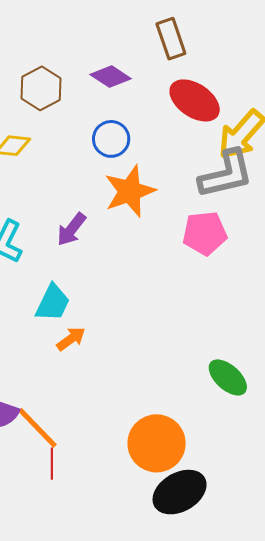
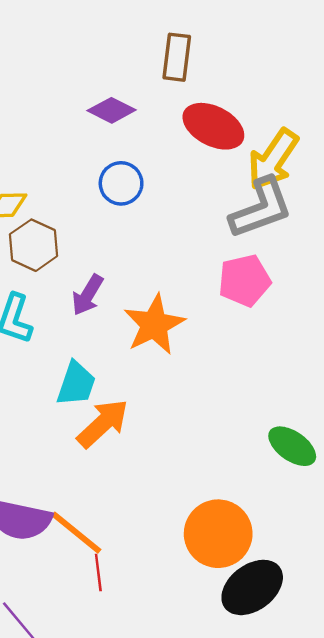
brown rectangle: (171, 39) -> (177, 57), turned 33
brown hexagon: (41, 88) -> (34, 245), moved
orange star: (130, 191) -> (154, 325), moved
orange arrow: (71, 339) -> (103, 423), size x1.6

